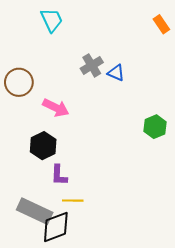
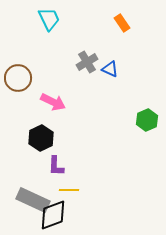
orange rectangle: (161, 24) -> (122, 23), moved

